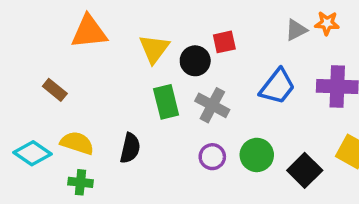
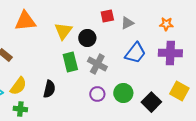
orange star: (327, 23) -> (166, 24), moved
gray triangle: (296, 30) -> (127, 23), moved
red square: (224, 42) -> (107, 16), moved
yellow semicircle: (77, 143) -> (18, 86), turned 108

